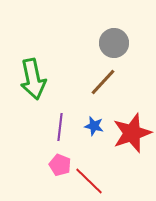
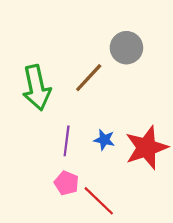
brown line: (103, 82) -> (89, 78), moved

